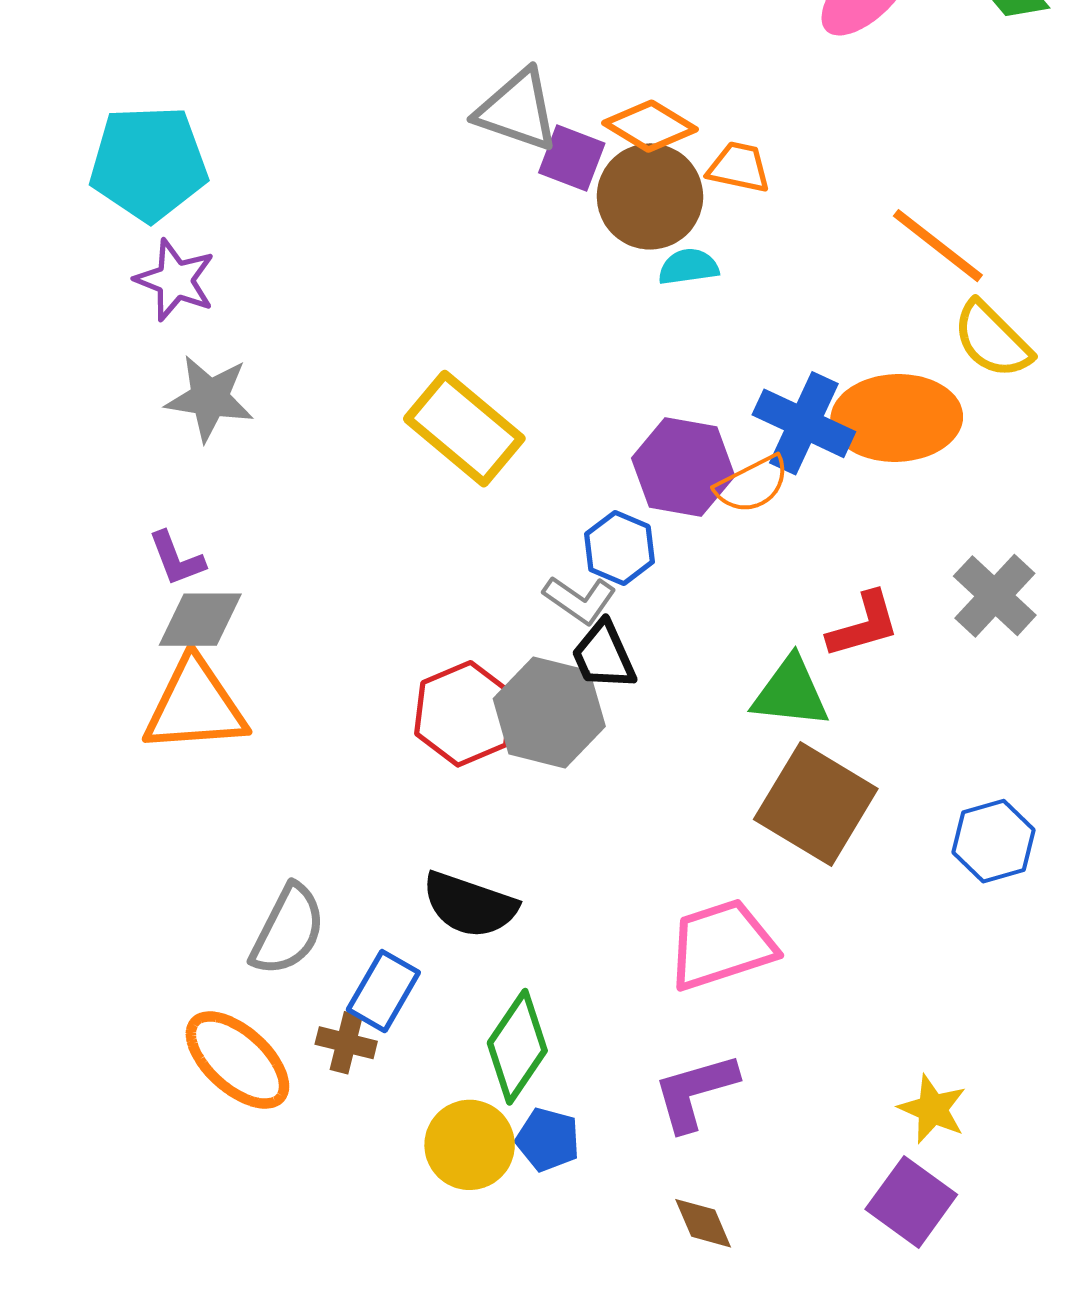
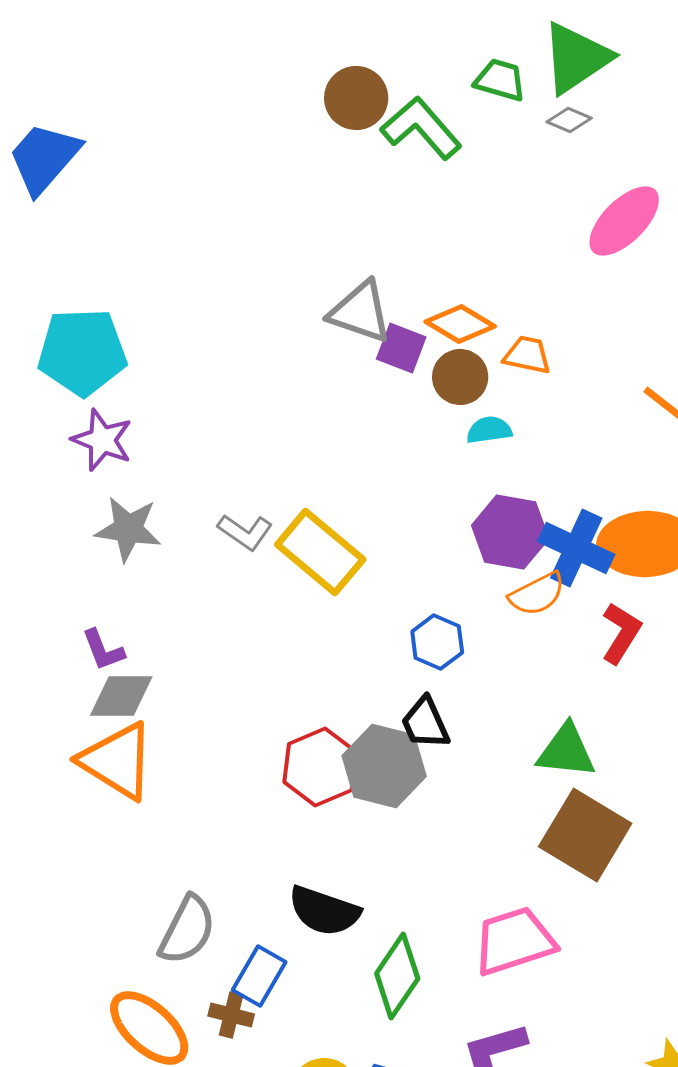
brown circle: (650, 196) -> (460, 377), size x0.7
purple hexagon: (683, 467) -> (510, 532), moved
gray L-shape: (580, 600) -> (245, 532), moved
red L-shape: (864, 625) -> (621, 633), moved, turned -42
orange triangle: (195, 706) -> (117, 761), turned 36
green diamond: (517, 1047) -> (397, 976), moved

